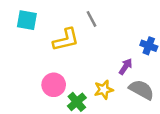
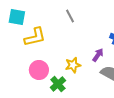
yellow L-shape: (66, 40) -> (35, 37), moved
yellow star: (104, 90) -> (73, 65), moved

